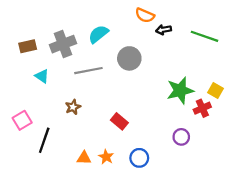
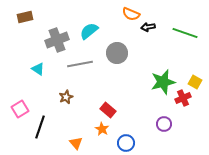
brown rectangle: (28, 46) -> (25, 17), moved
orange star: (106, 157) -> (102, 129), moved
orange triangle: (84, 158) -> (76, 143), turned 48

